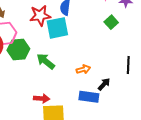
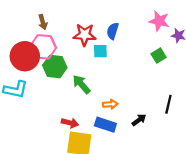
cyan square: (57, 28) -> (100, 51), size x0.6
orange arrow: (83, 69) -> (110, 104), moved
blue rectangle: (89, 97) -> (105, 125), moved

